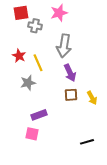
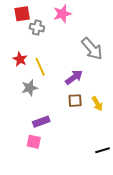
gray arrow: (64, 46) -> (92, 49), moved, turned -50
purple arrow: (70, 73) -> (74, 77), turned -102
black line: (87, 142) -> (103, 150), moved

